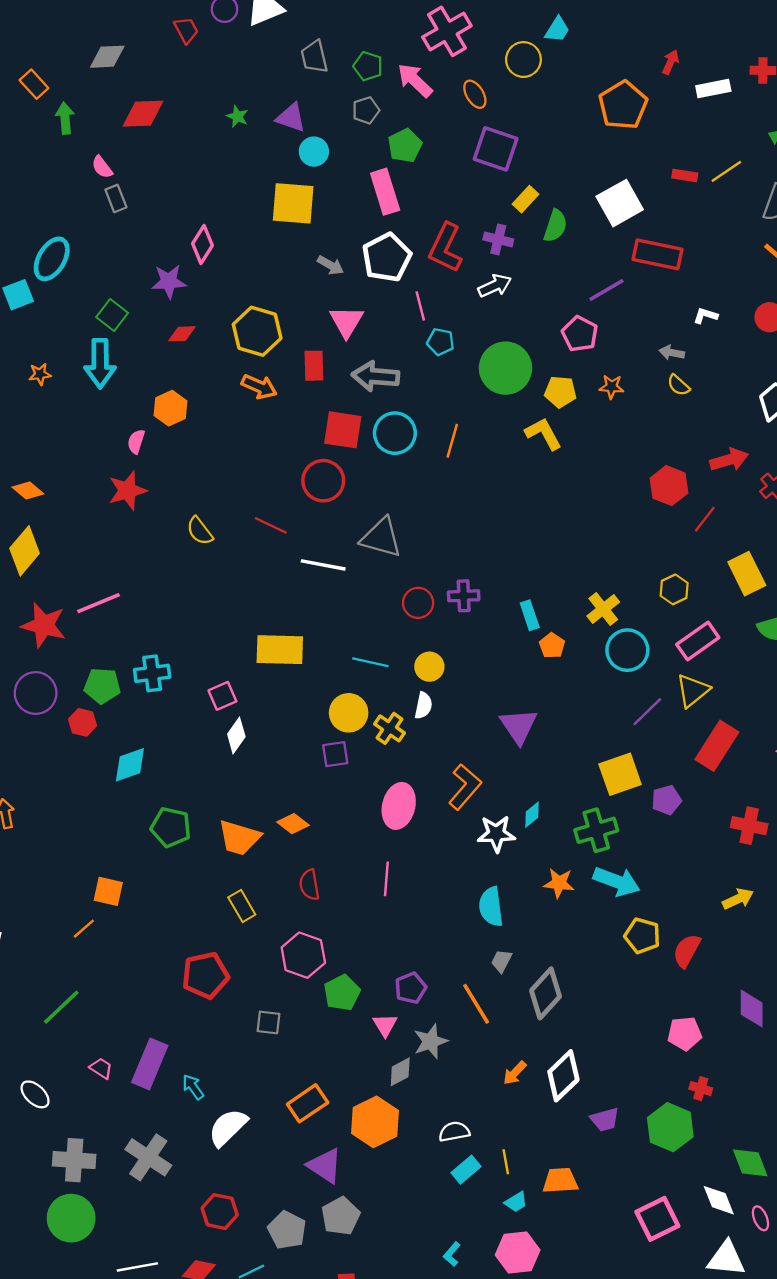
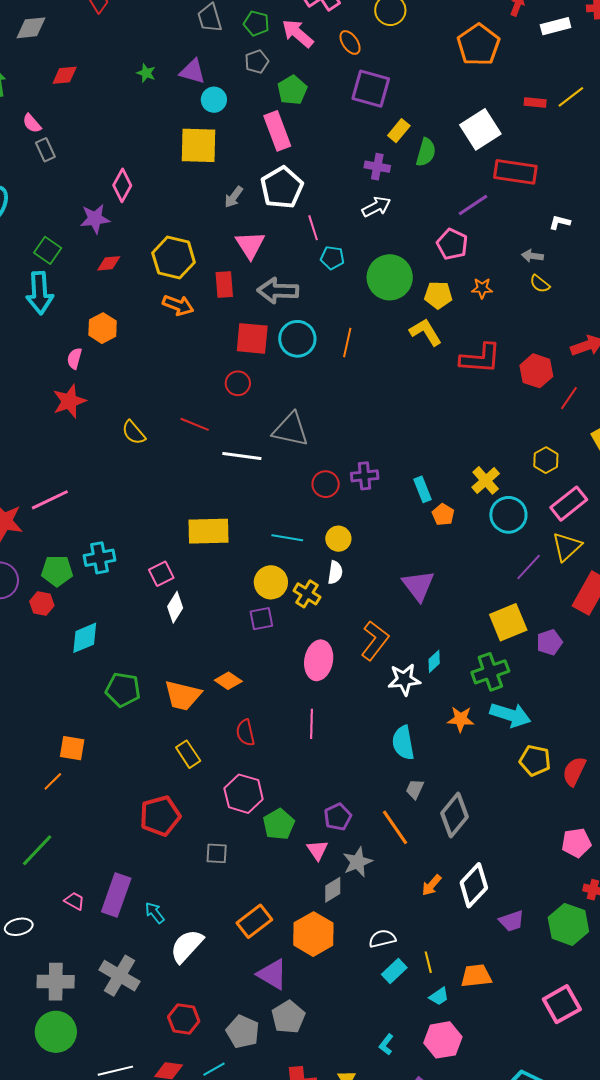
red diamond: (143, 114) -> (65, 75), size x0.7
red L-shape: (445, 248) -> (480, 358), moved, turned -108
gray arrow: (330, 265) -> (234, 197), turned 100
red circle: (323, 481) -> (238, 383), size x0.7
white ellipse: (35, 1094) -> (19, 927), turned -52

